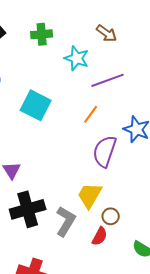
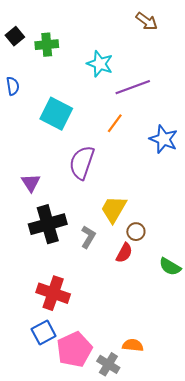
brown arrow: (107, 33) -> (147, 21), moved
green cross: (42, 34) -> (47, 45), moved
purple semicircle: (105, 151) -> (82, 163), moved
gray L-shape: (66, 221) -> (88, 237), size x0.7

